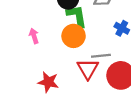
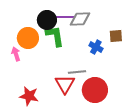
orange circle: (74, 36) -> (28, 38), moved

